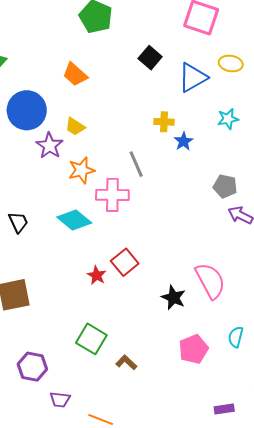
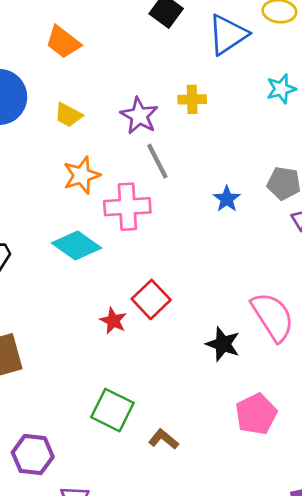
blue star: (184, 141) -> (227, 199), moved
purple star: (49, 146) -> (139, 116), moved

